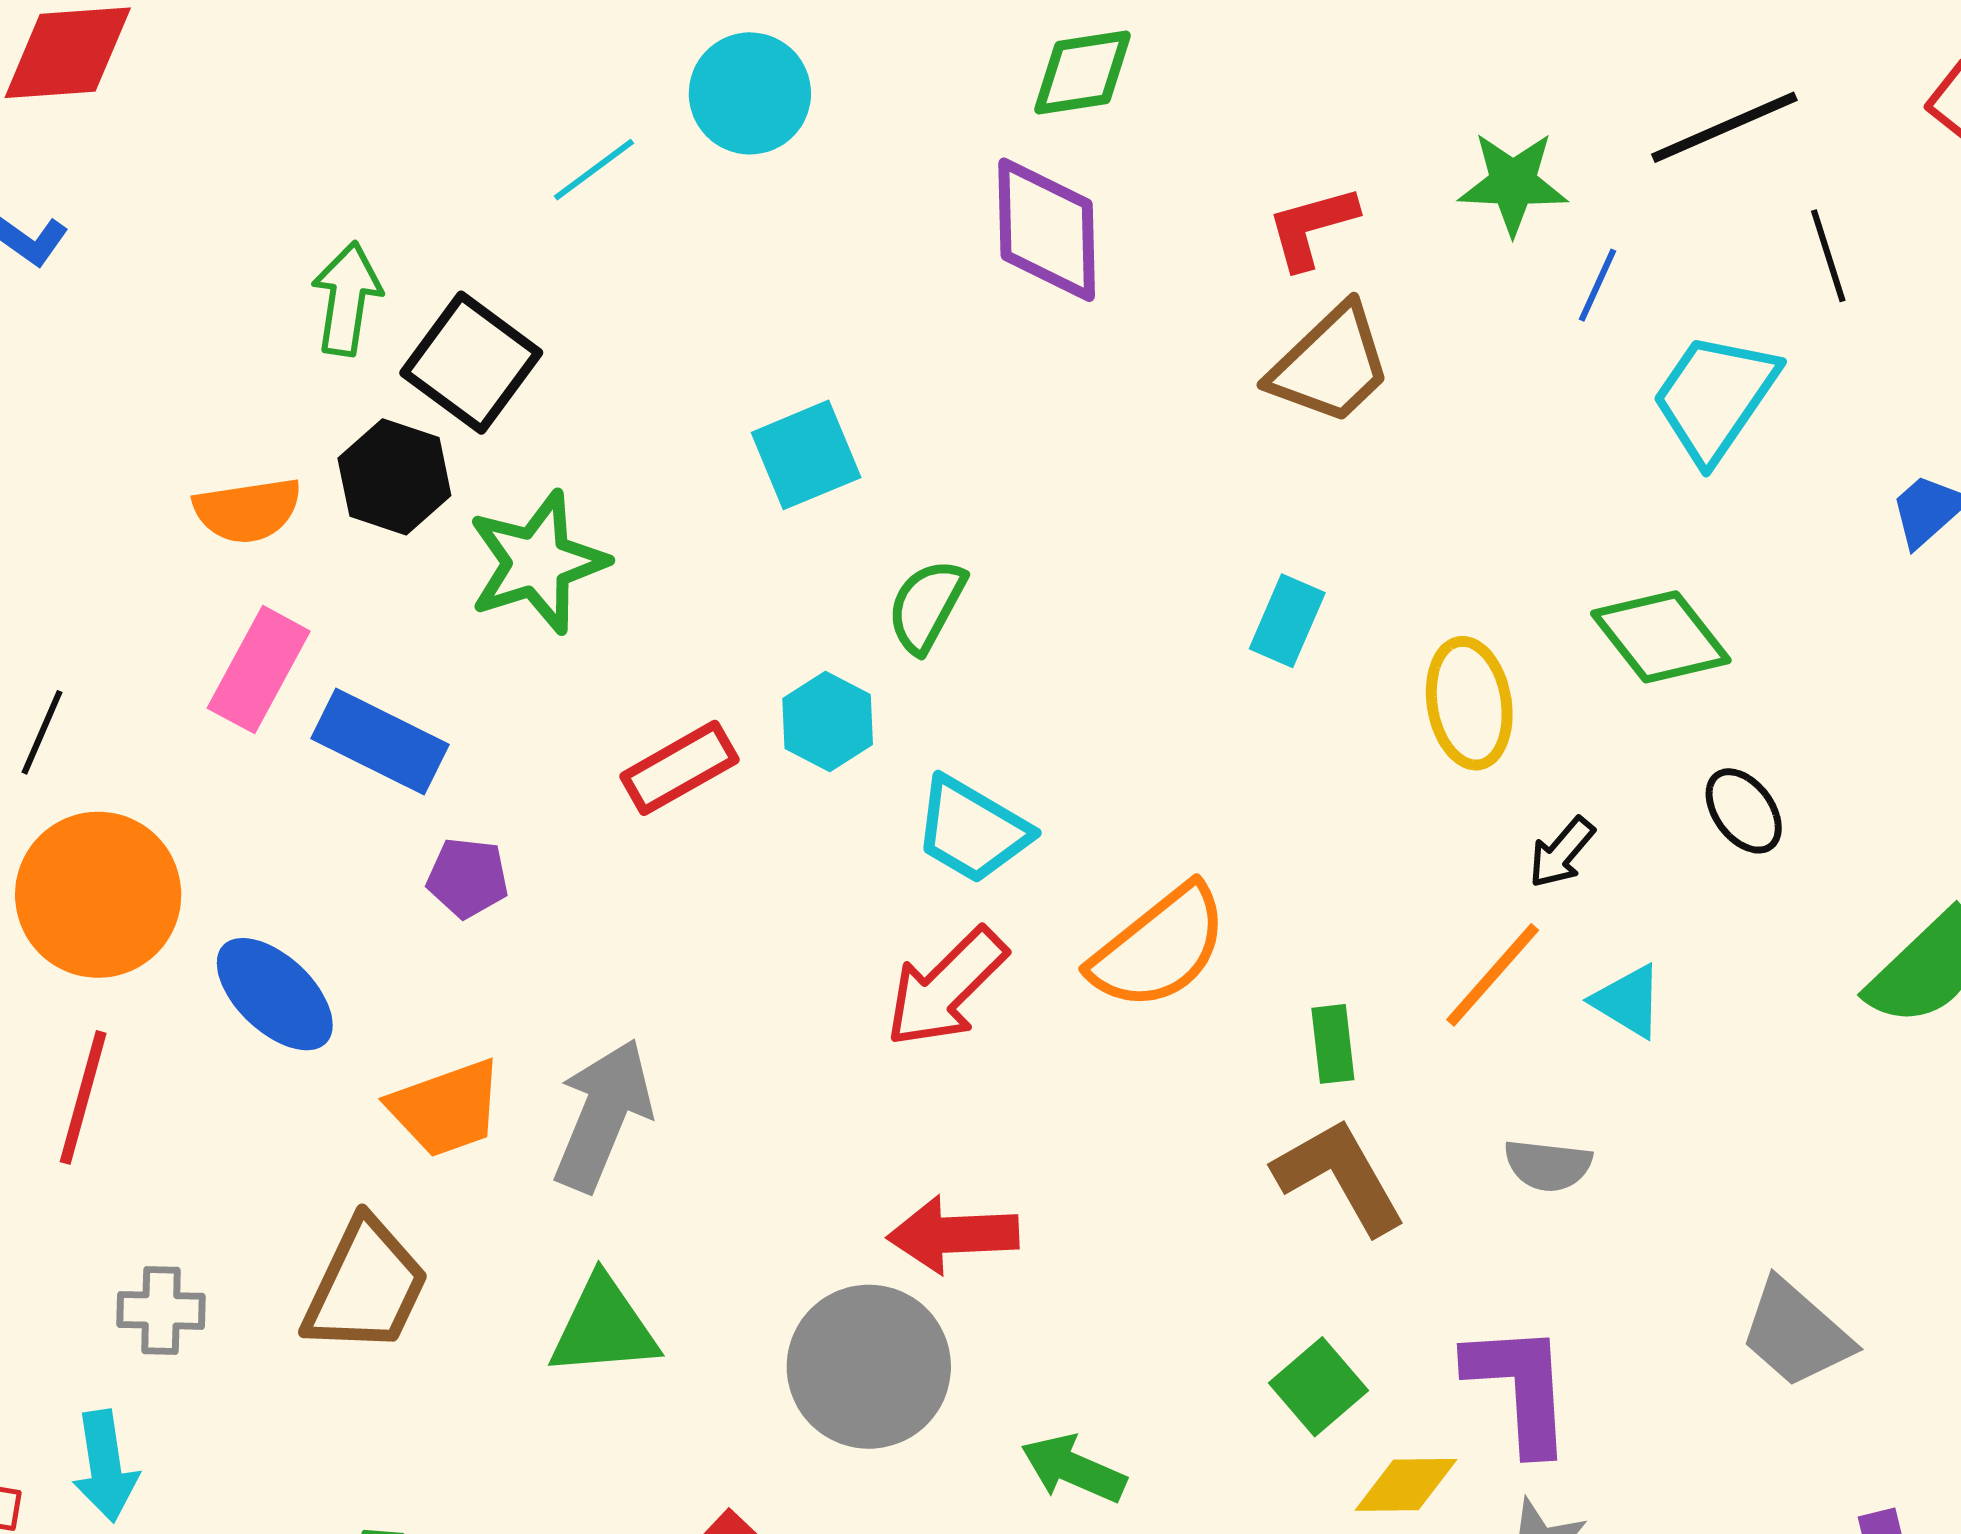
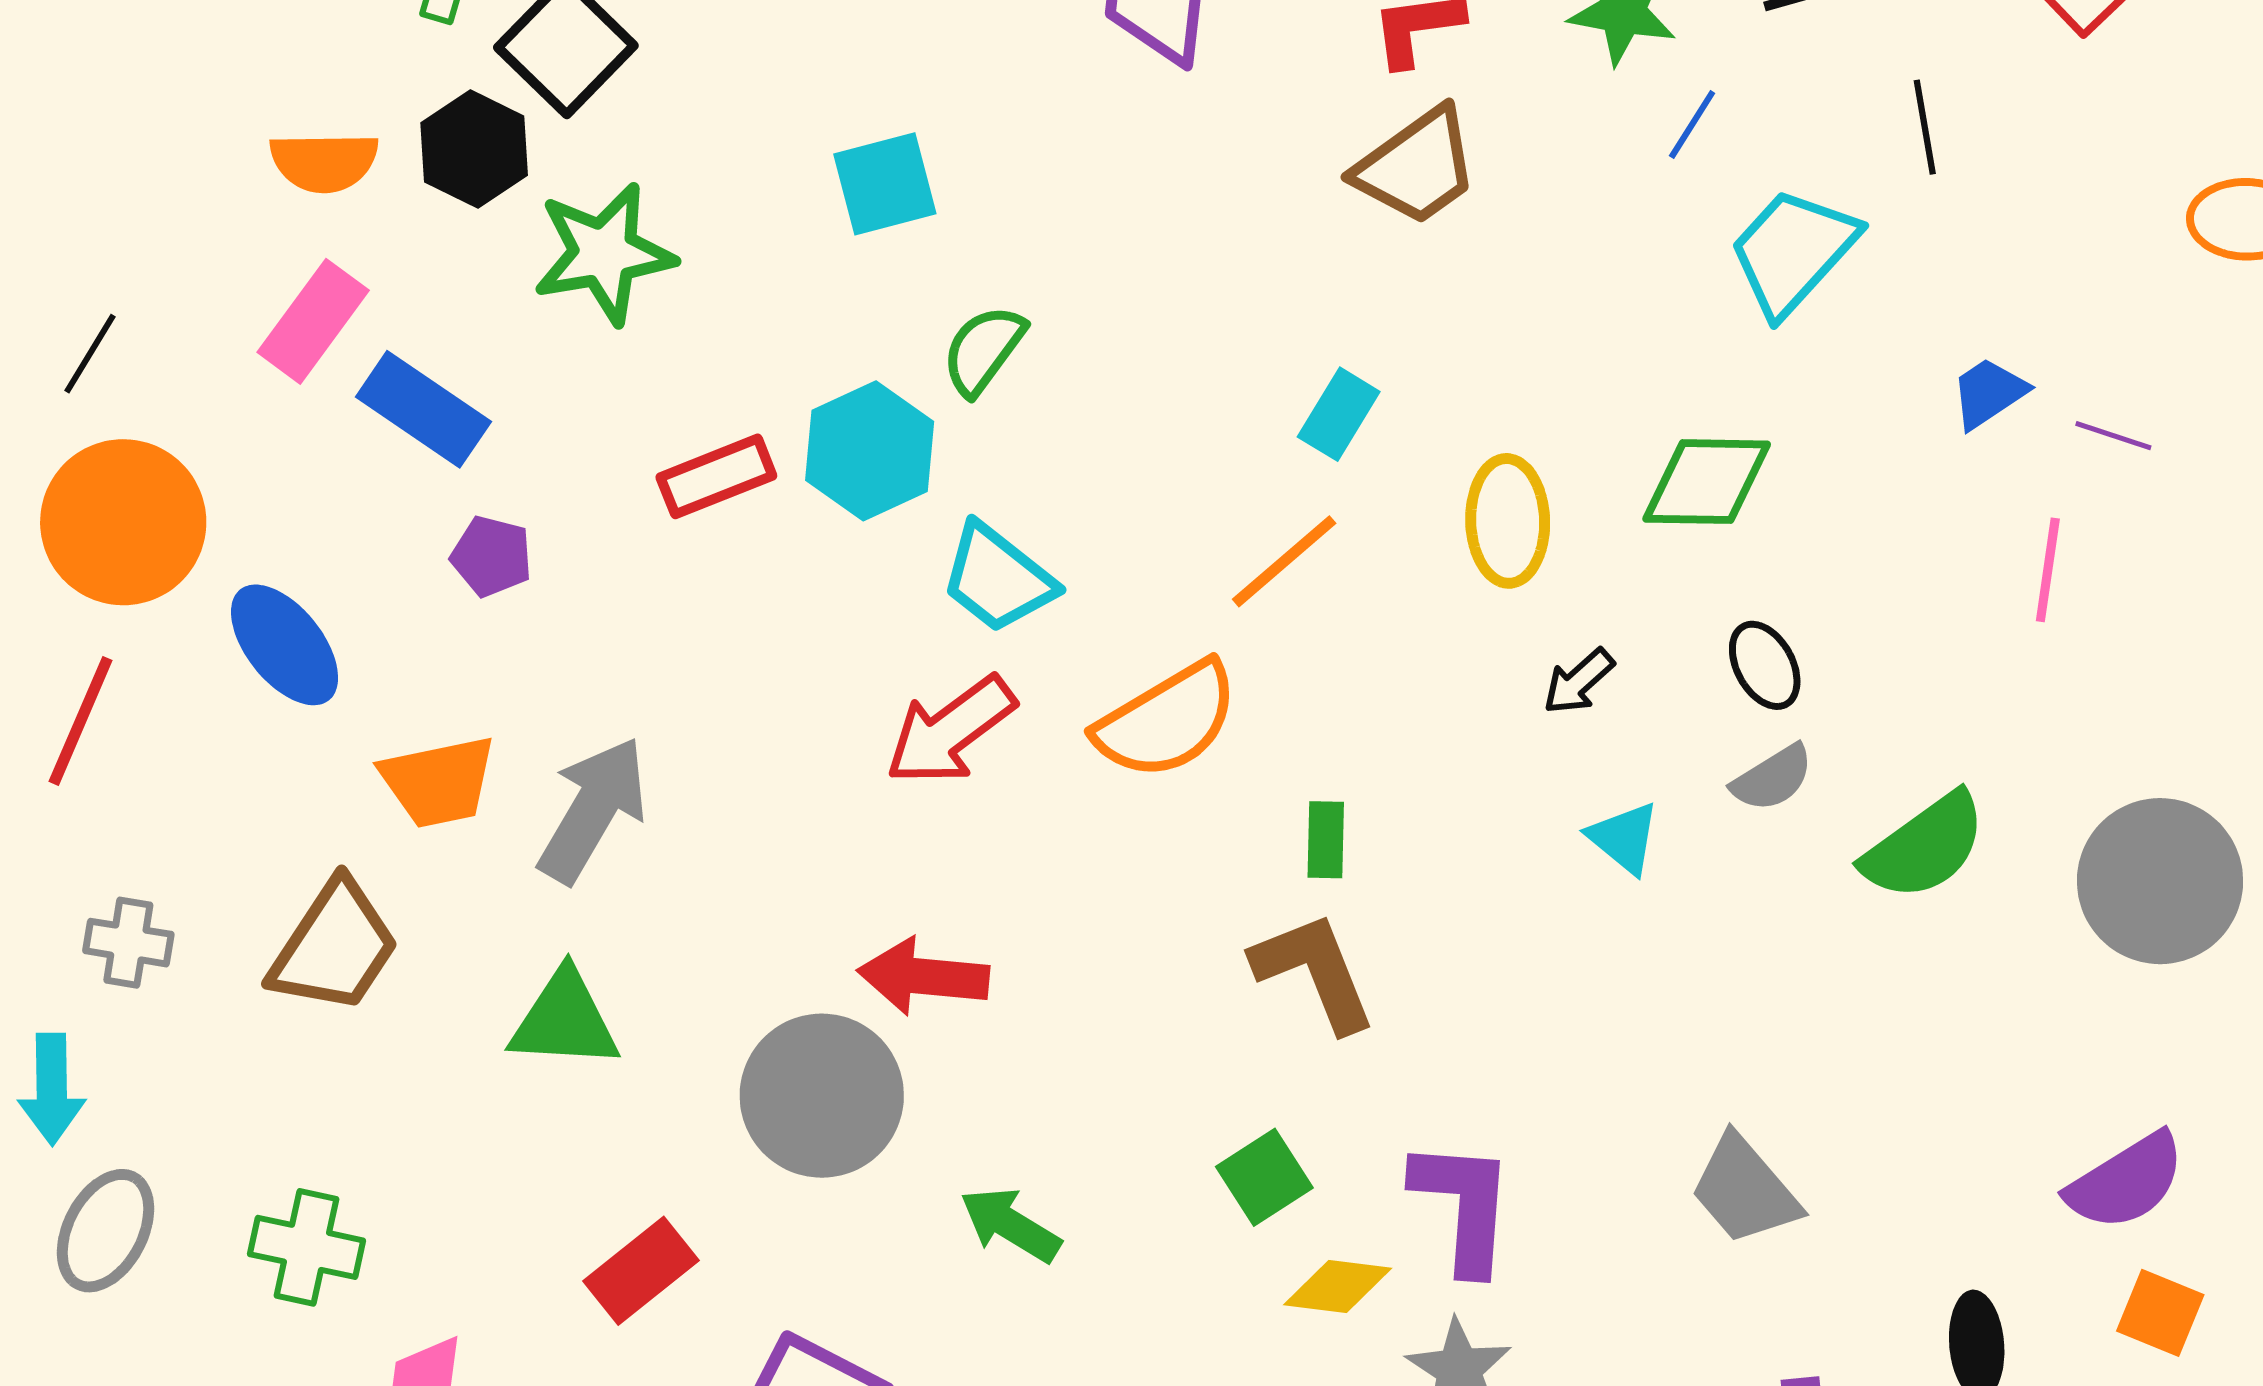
green diamond: (1661, 637) -> (1707, 482), turned -59
cyan hexagon: (828, 722) -> (870, 451), size x1.4
orange line: (1493, 975) -> (1284, 561), moved
gray semicircle: (1548, 1165) -> (1773, 778), moved, turned -46

